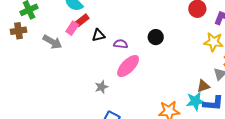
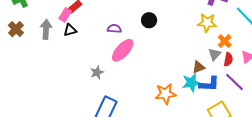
brown cross: (18, 31) -> (16, 29), moved, turned -35
black triangle: (99, 35) -> (70, 30), moved
gray arrow: (52, 42) -> (46, 29), turned -114

